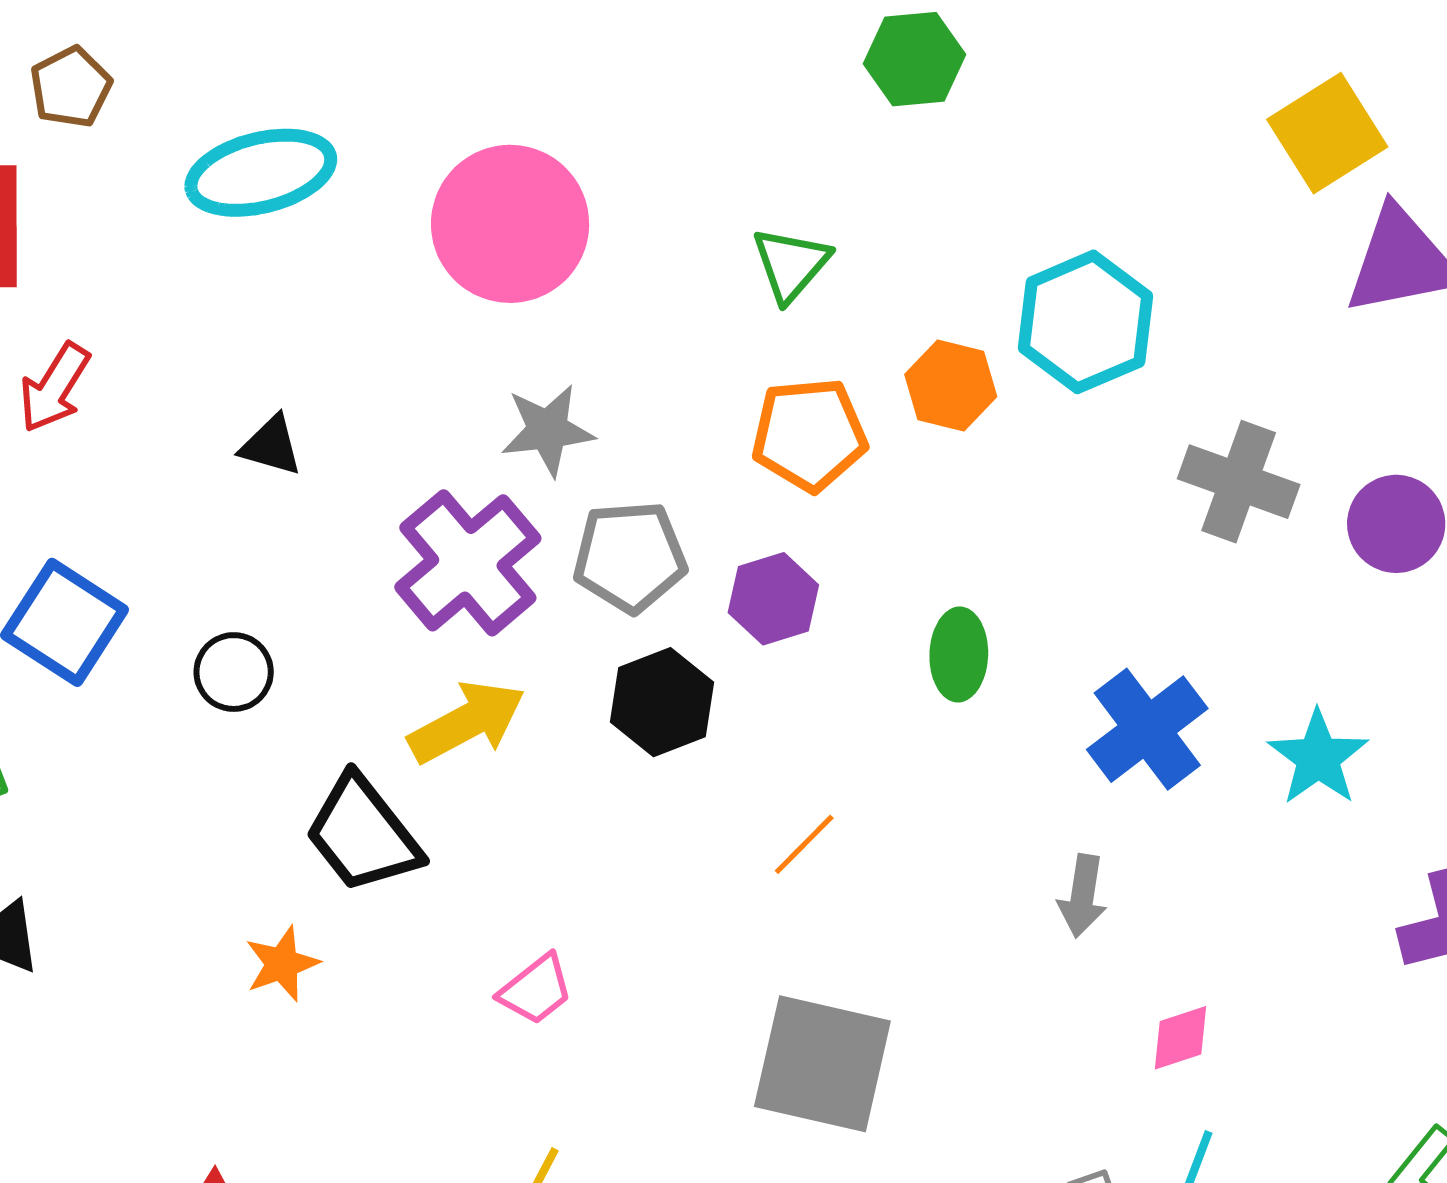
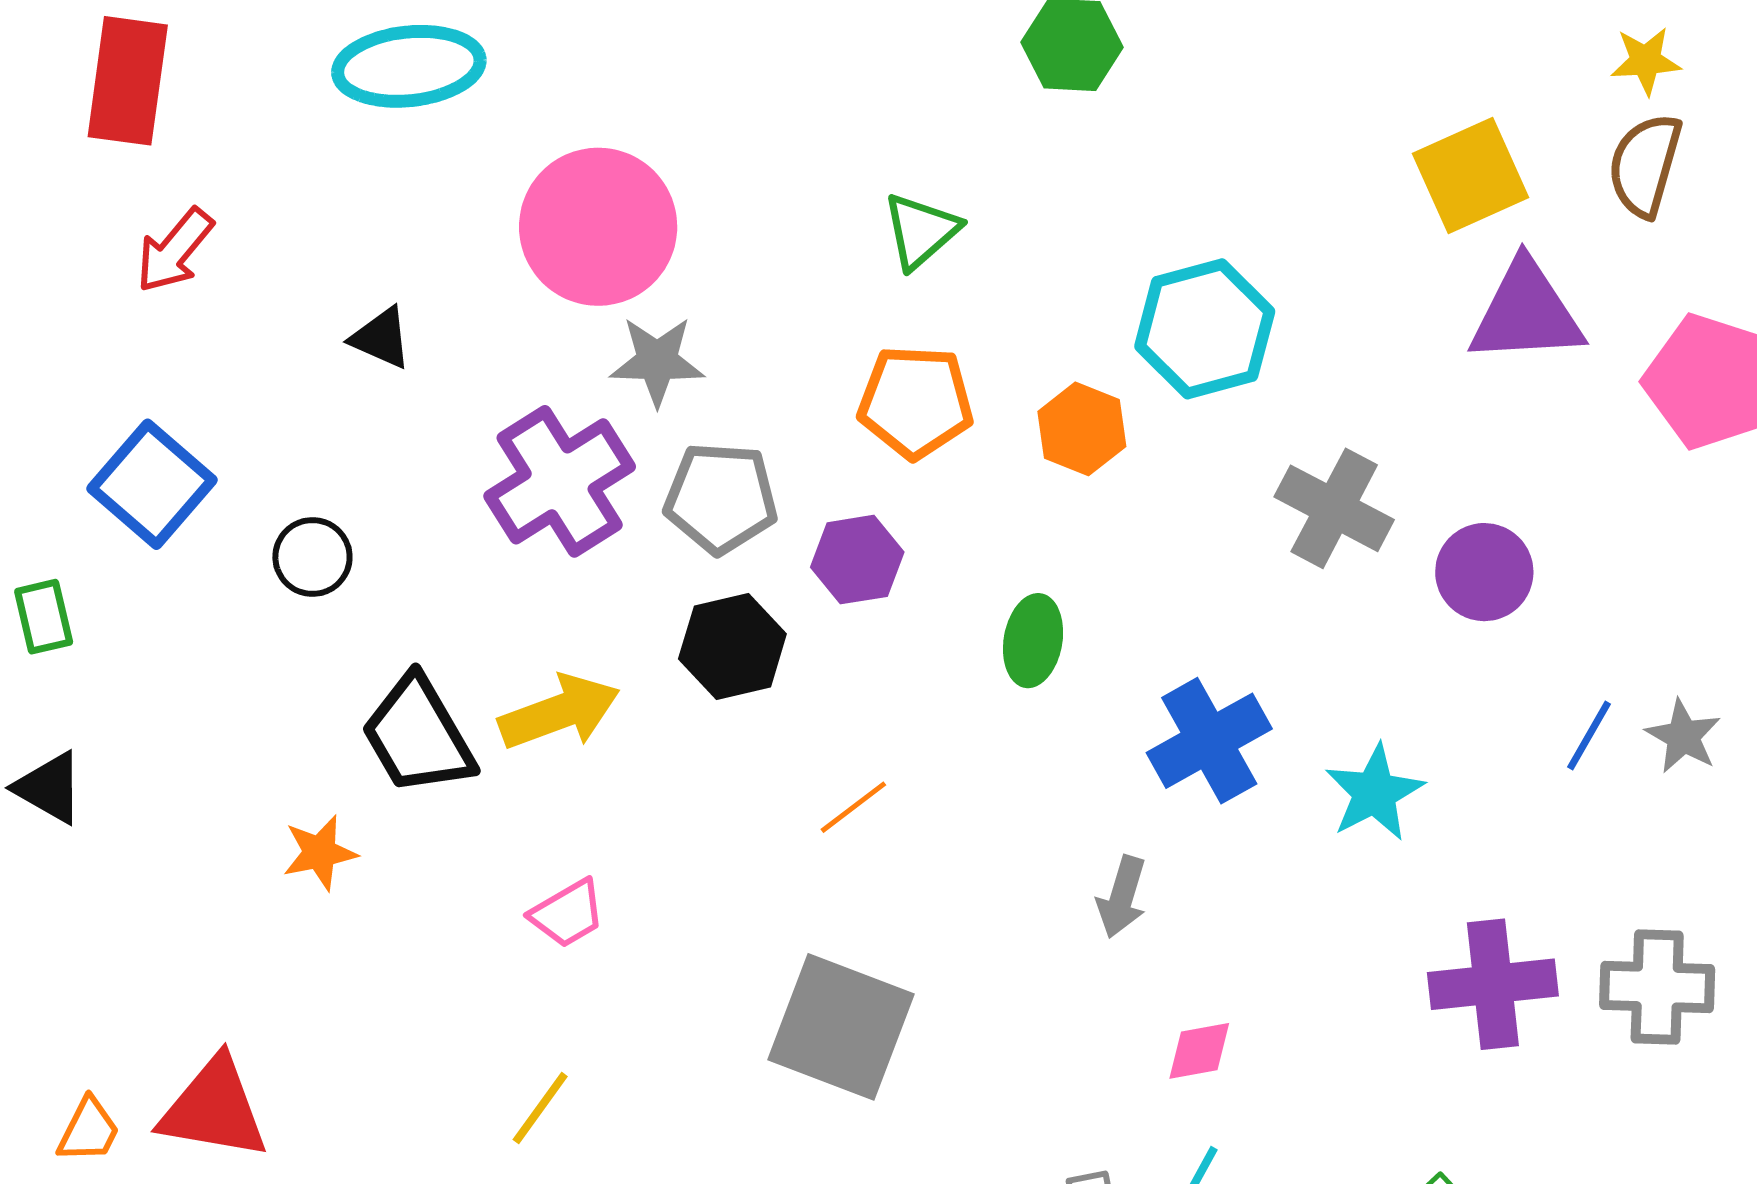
pink circle: (510, 224) -> (598, 227), moved
orange hexagon: (951, 386) -> (1082, 429), moved
yellow arrow: (467, 722) -> (559, 712), moved

